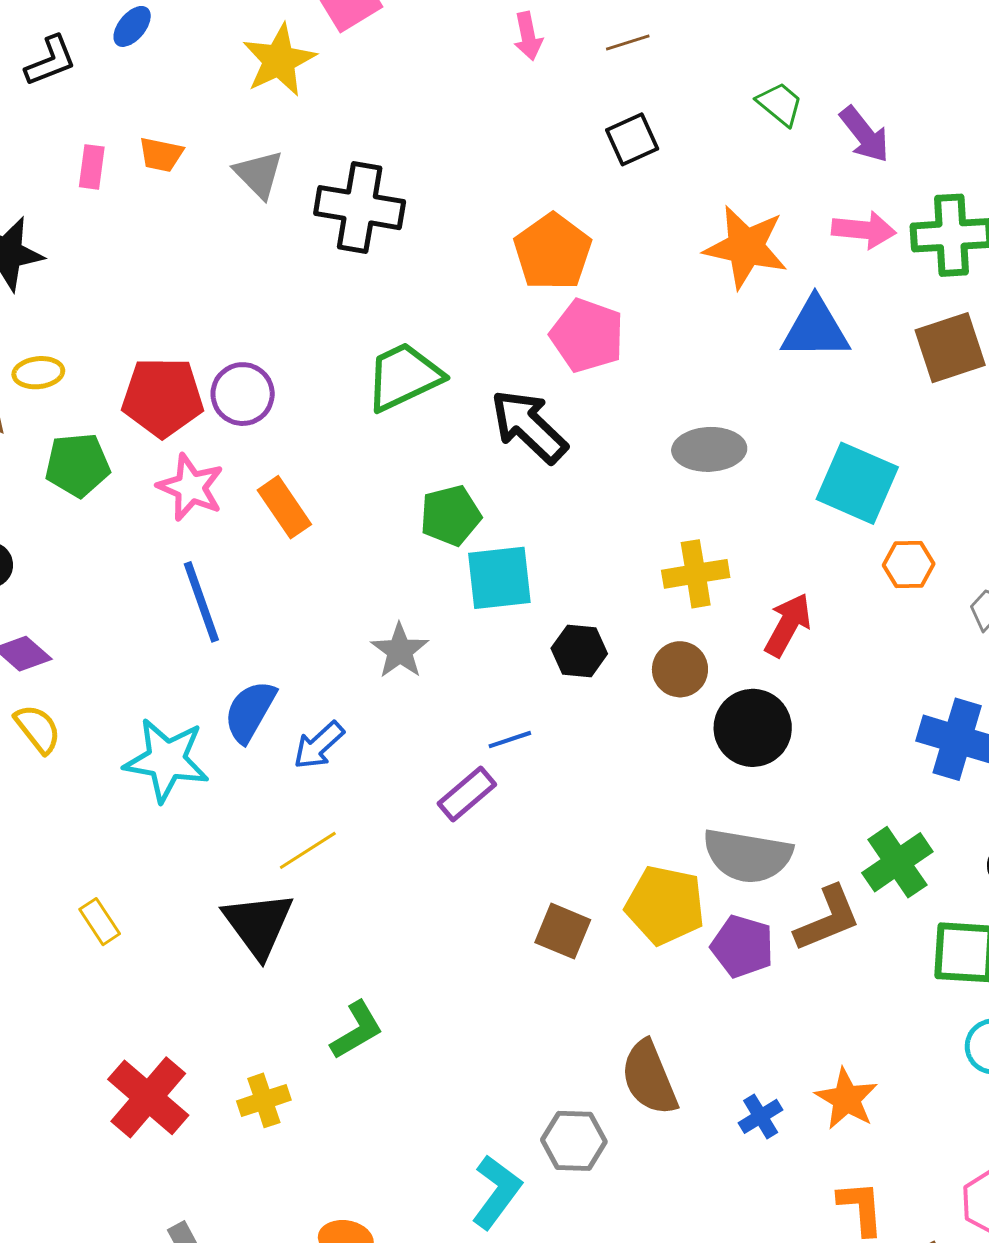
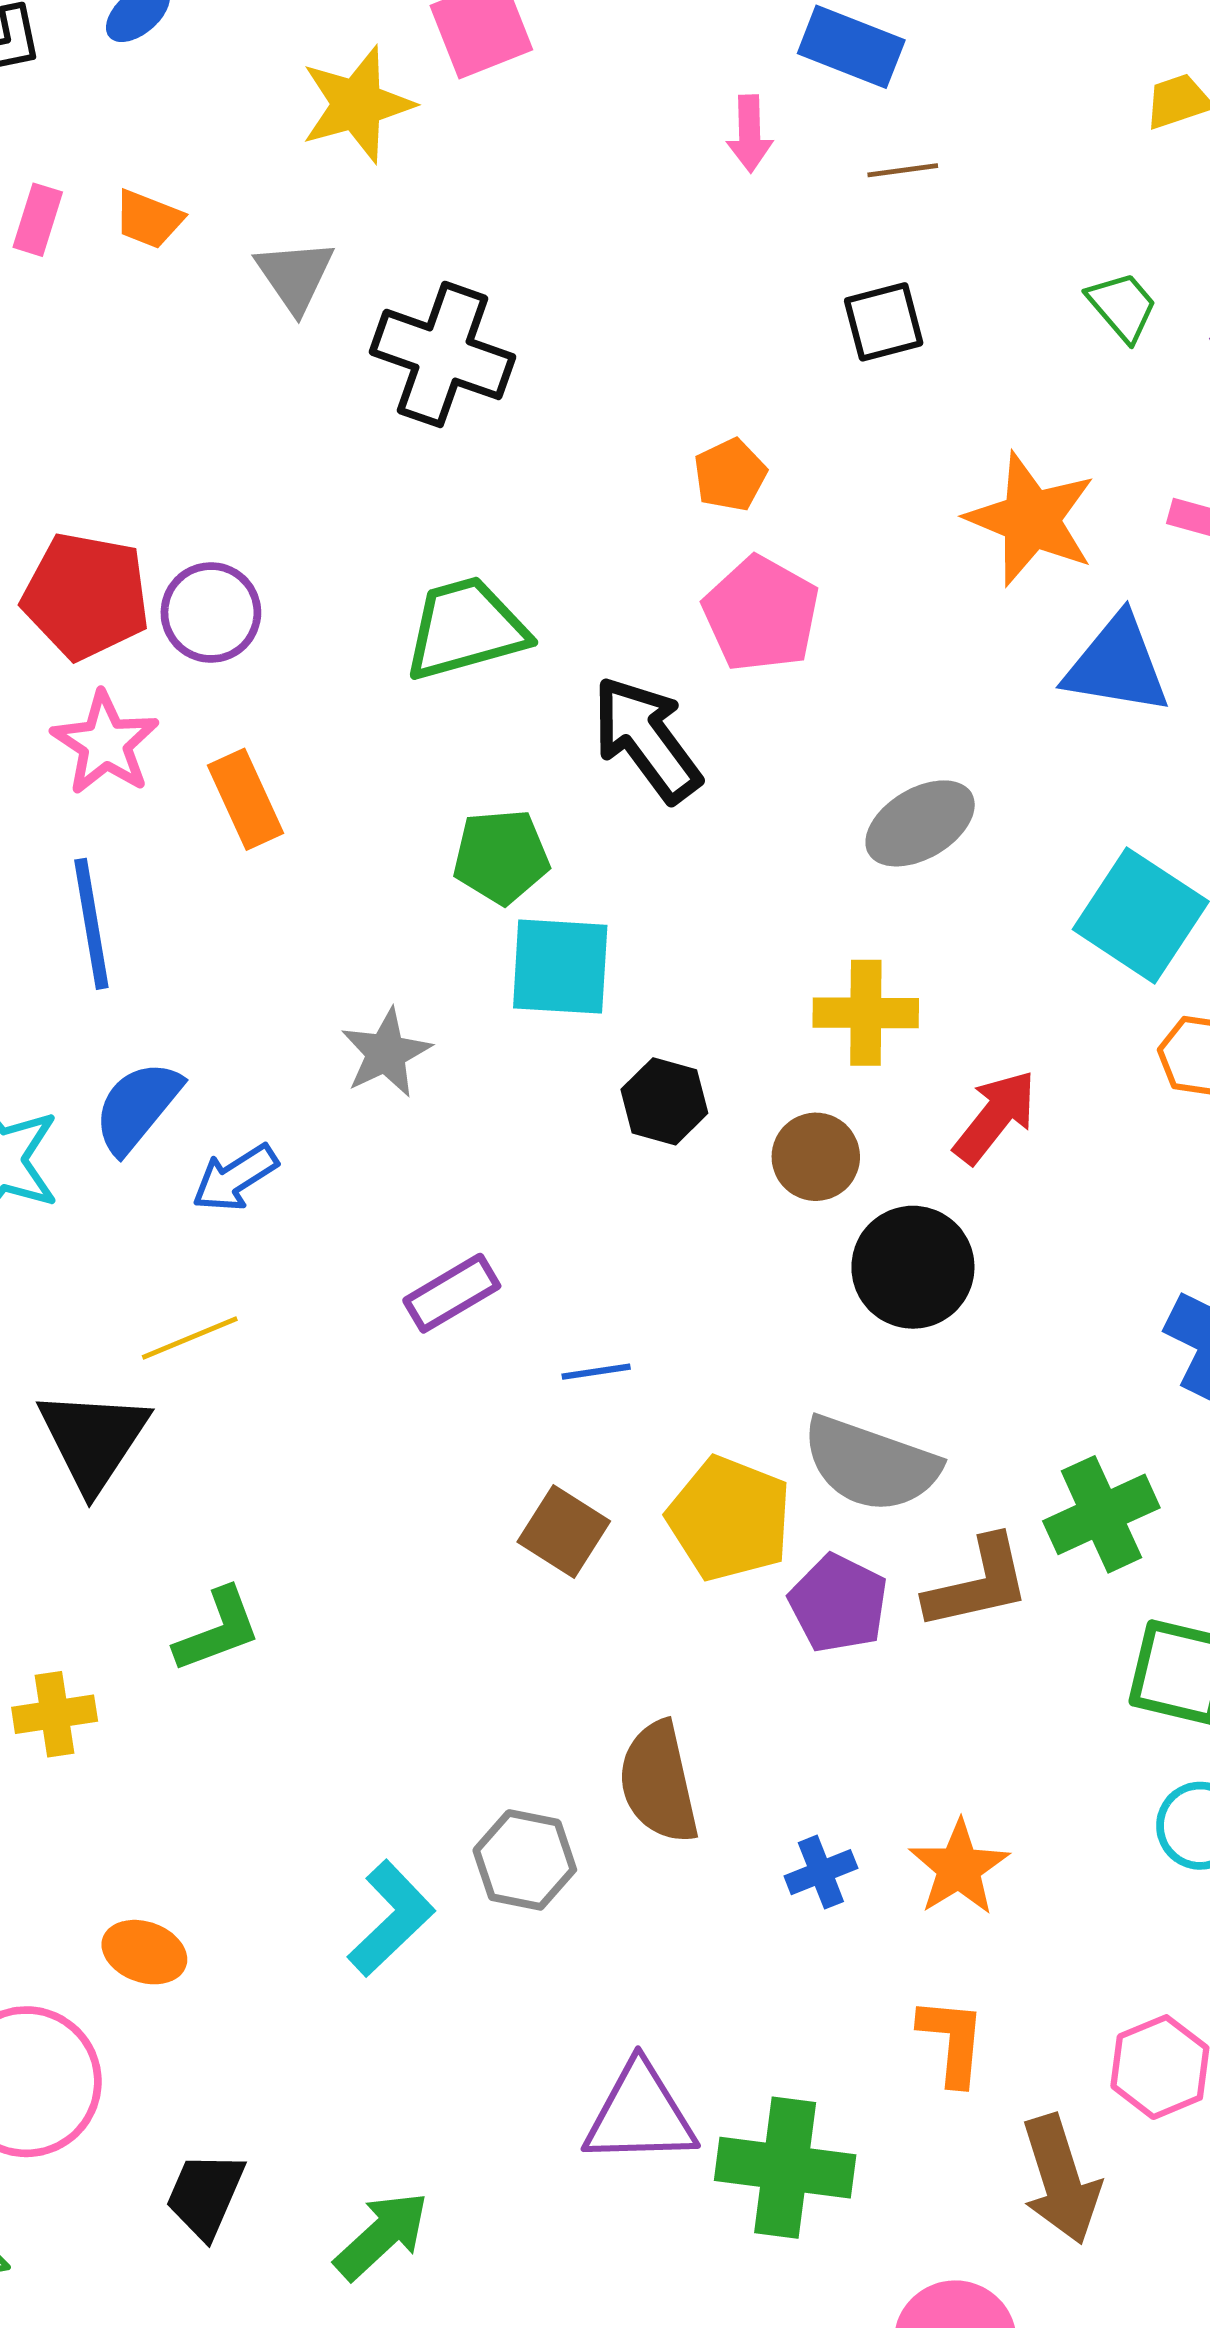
orange pentagon: (553, 252) -> (730, 475), size x0.6
gray ellipse: (709, 449) -> (920, 823), turned -38
blue line: (510, 740) -> (596, 1372), moved

